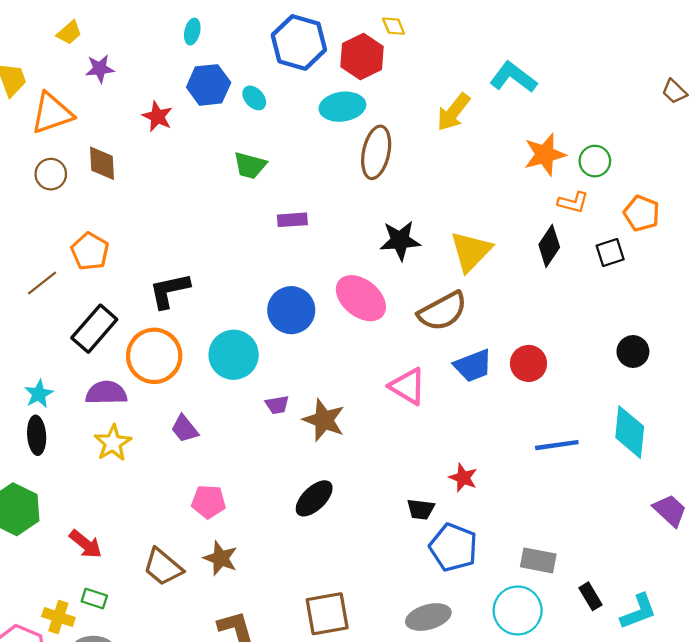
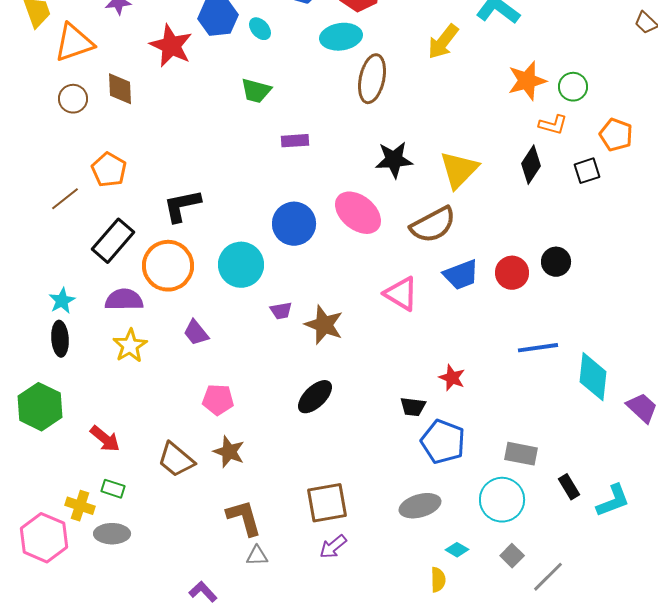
red star: (157, 116) -> (171, 46), size x1.5
black circle: (633, 351) -> (556, 262), moved
cyan diamond: (630, 432) -> (593, 377), moved

